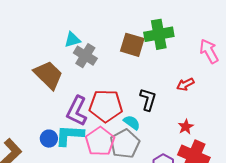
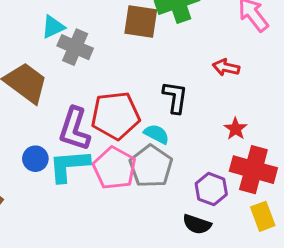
red arrow: (185, 84) -> (226, 67), turned 48
blue circle: (49, 139) -> (35, 159), moved

